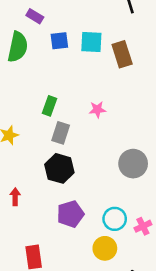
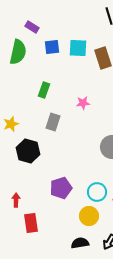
green rectangle: (50, 106) -> (44, 90), moved
black hexagon: (59, 168) -> (28, 151), moved
red arrow: (15, 197) -> (16, 200), moved

